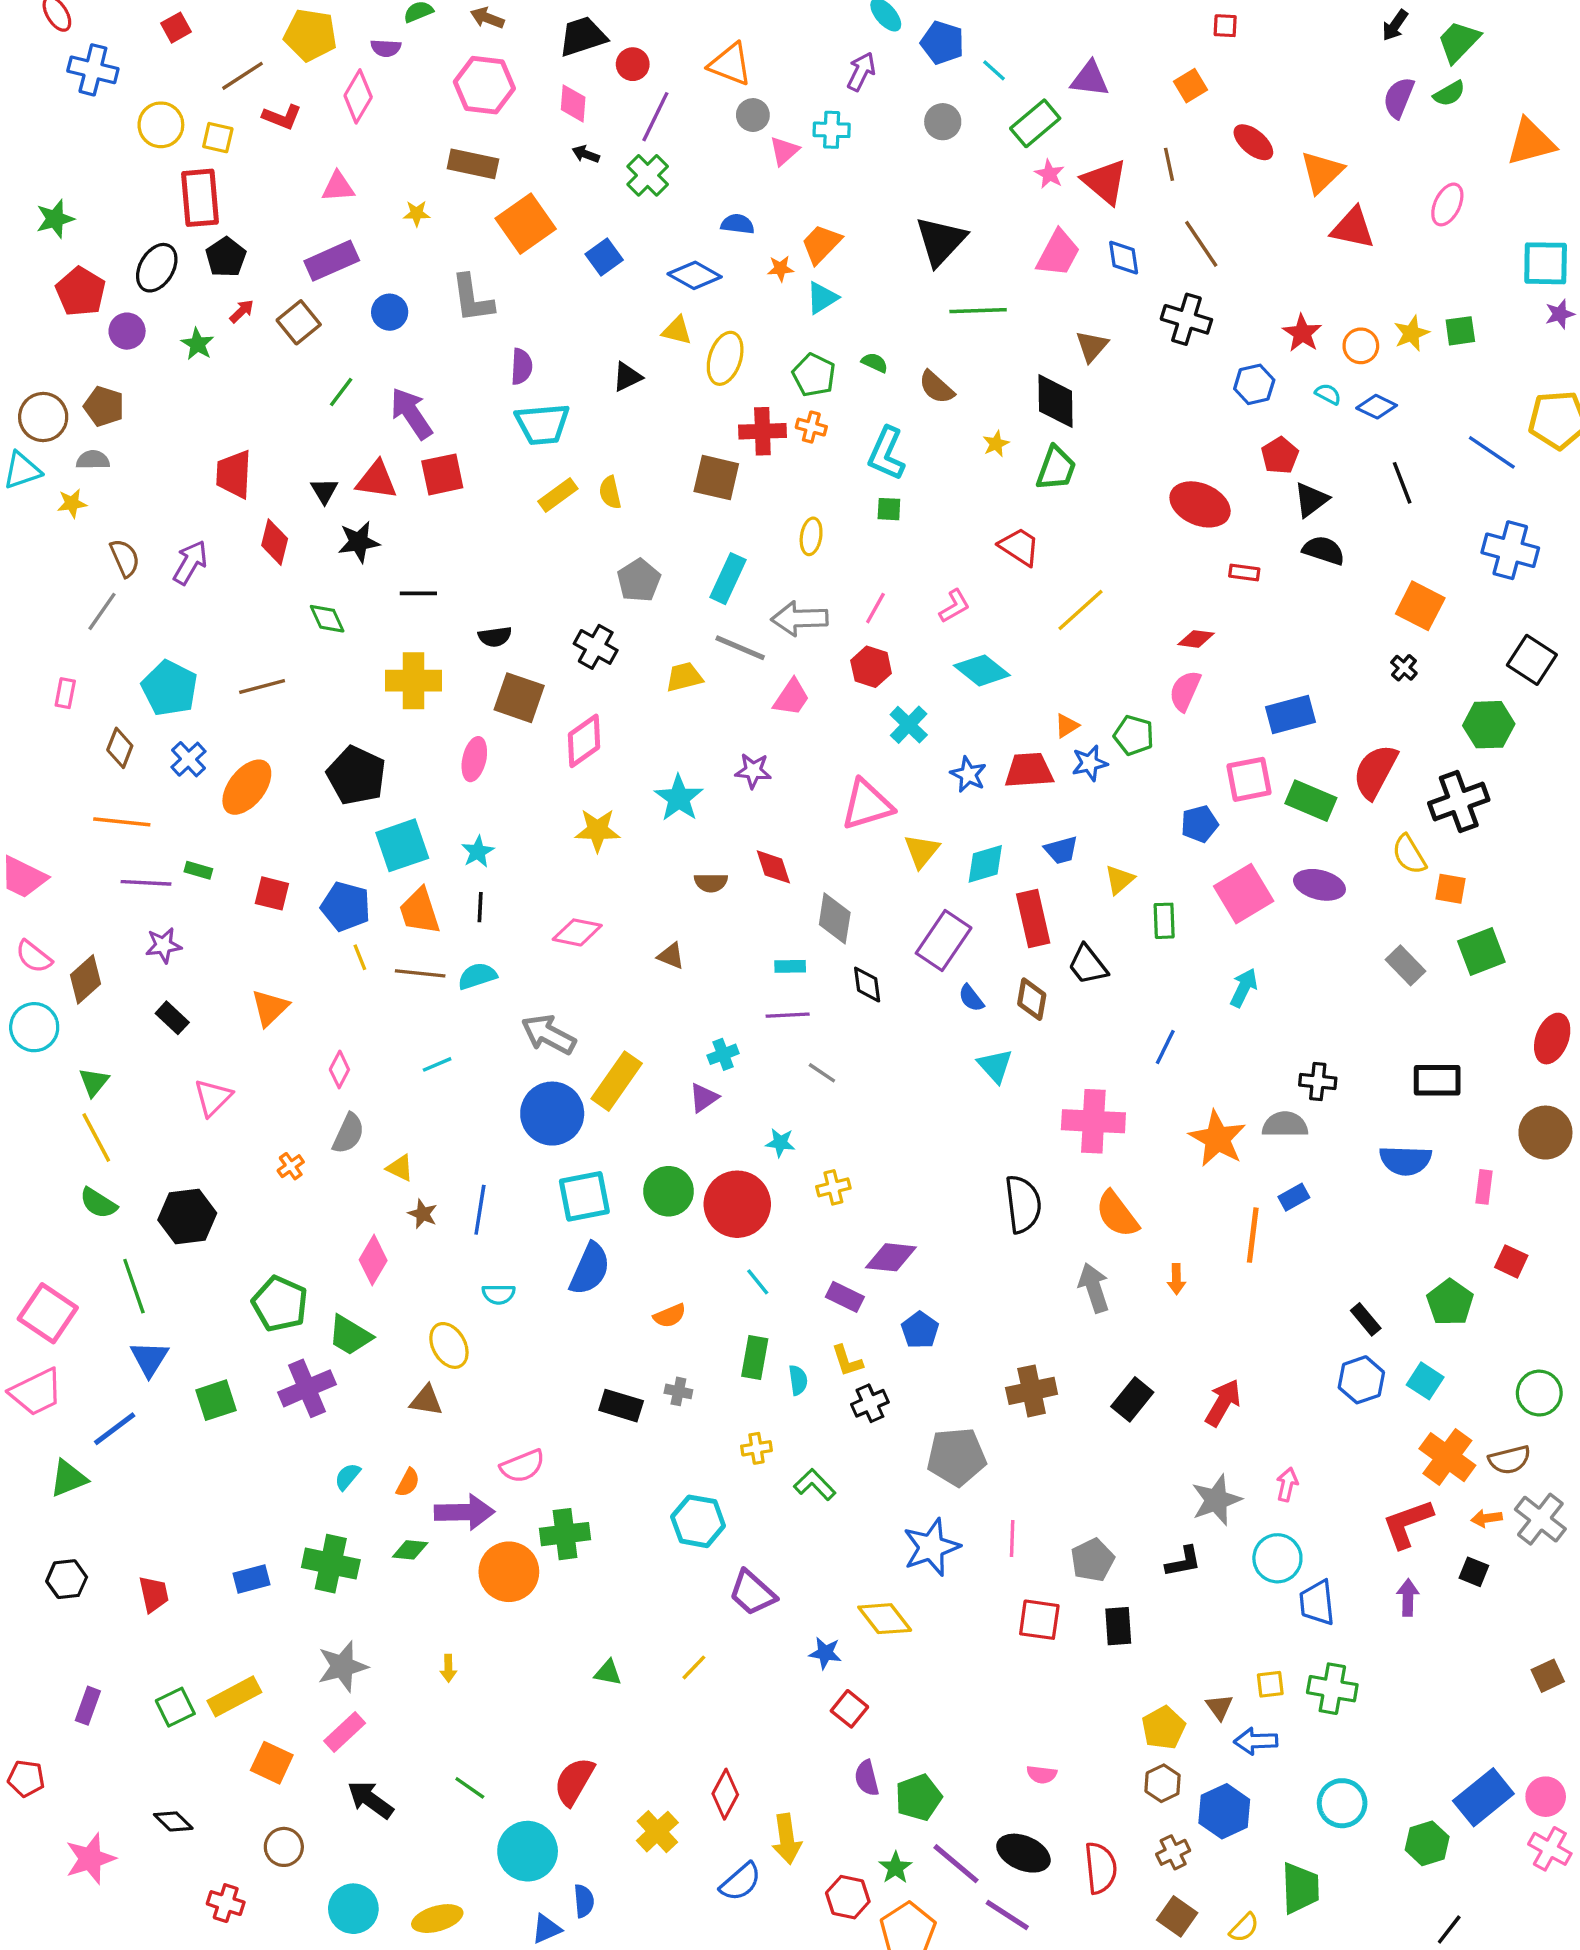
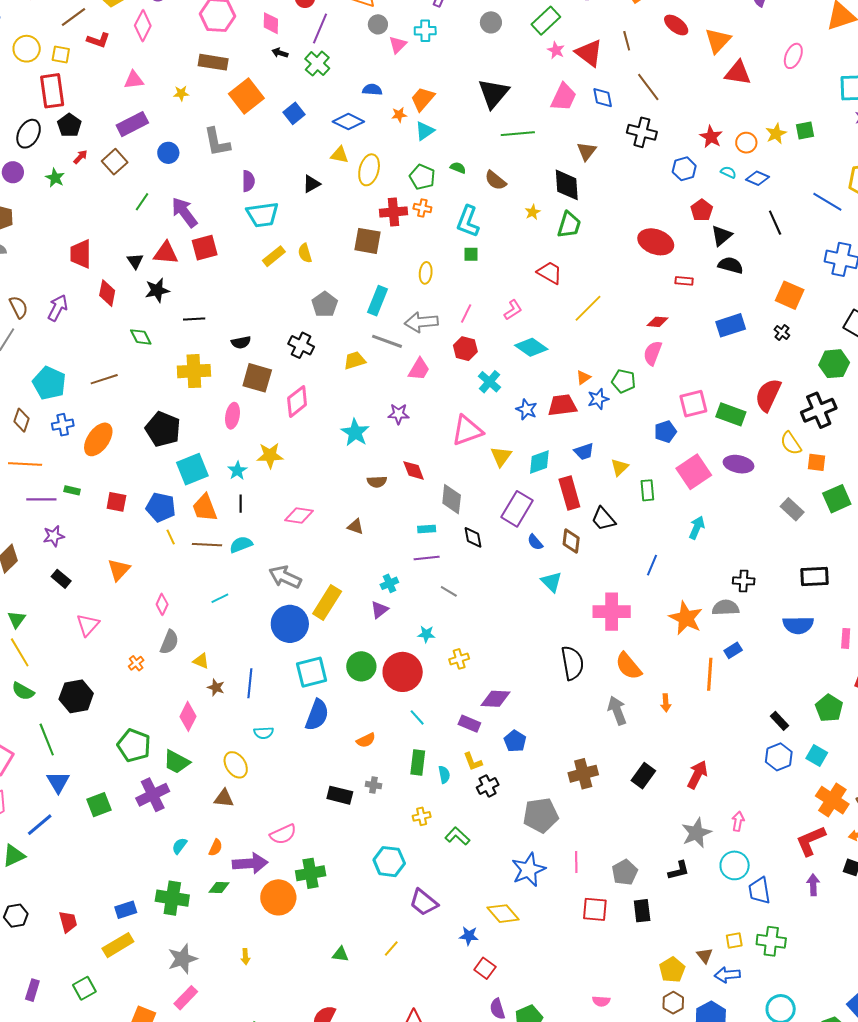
blue rectangle: (1291, 715) -> (731, 325), moved
blue cross: (188, 759) -> (63, 425), turned 35
yellow star: (597, 830) -> (270, 455), moved
yellow rectangle: (234, 1696) -> (118, 945), moved

